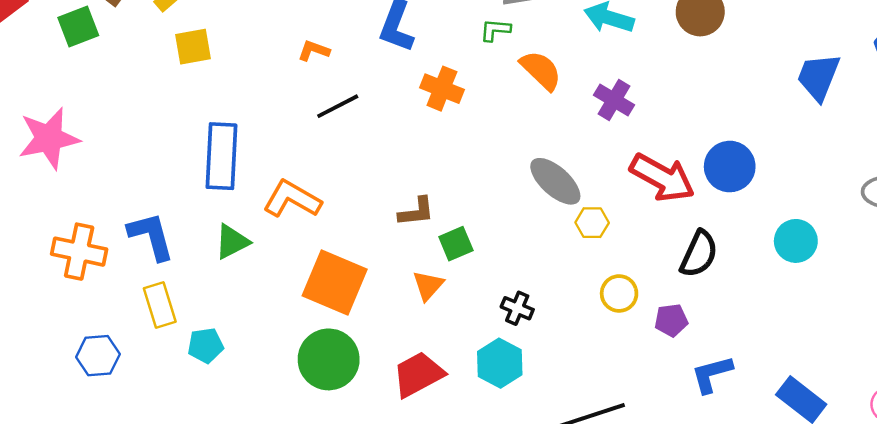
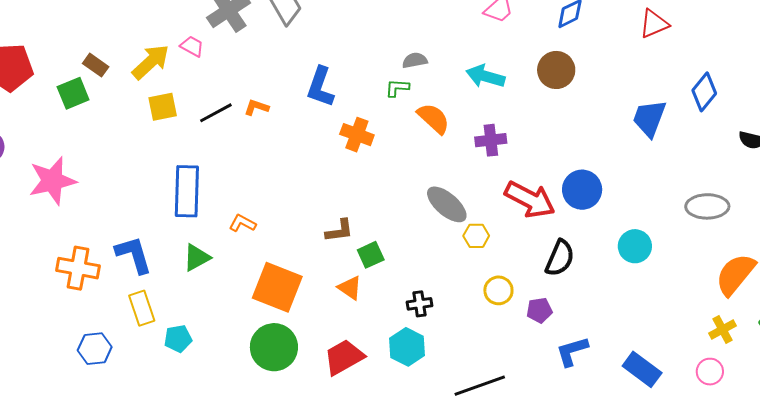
purple cross: (614, 100) -> (491, 140), turned -36
black line: (338, 106) -> (216, 113), moved
orange L-shape: (292, 199) -> (243, 223), size x0.6
orange triangle: (428, 285) -> (350, 288), turned -36
black cross: (517, 308) -> (420, 304), turned -30

